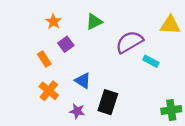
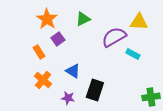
orange star: (53, 22) -> (47, 19), size x1.5
yellow triangle: (170, 25) -> (139, 22), moved

